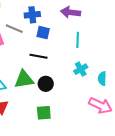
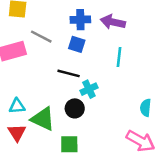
blue cross: (32, 15) -> (80, 20), moved
cyan cross: (81, 69) -> (89, 89), moved
green triangle: (24, 79) -> (43, 119), moved, turned 30

